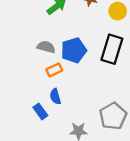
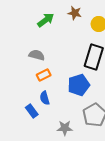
blue pentagon: (74, 50) -> (79, 85), moved

